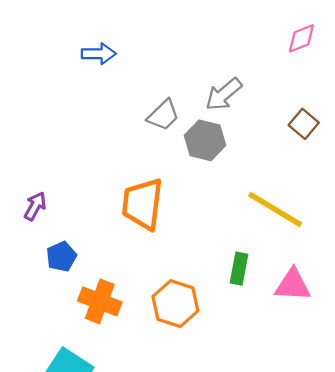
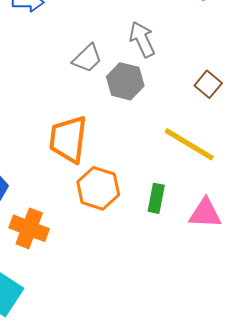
gray arrow: (224, 94) -> (142, 39), turned 105
brown square: (304, 124) -> (208, 84), moved
orange hexagon: (175, 304) -> (98, 188), moved

